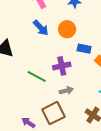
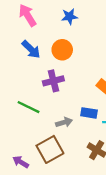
blue rectangle: (84, 49) -> (89, 113), moved
purple cross: (62, 66) -> (53, 81), moved

